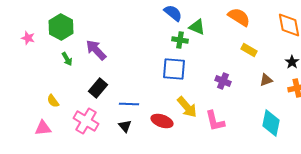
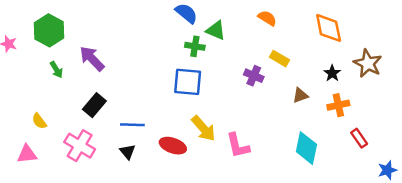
orange semicircle: (239, 17) -> (267, 18), size x0.7
purple cross: (223, 81) -> (254, 76), moved

